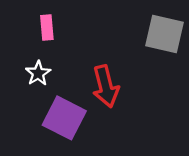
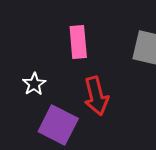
pink rectangle: (47, 28) -> (78, 42), moved, size x1.4

